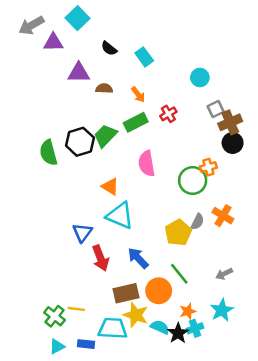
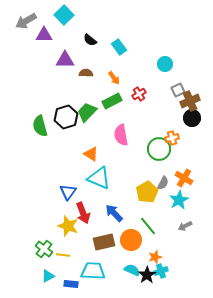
cyan star: (222, 310) -> (179, 200), moved
yellow star: (136, 315) -> (68, 226), moved
green cross: (54, 316) -> (44, 249), moved
cyan triangle: (57, 347) -> (48, 276), moved

